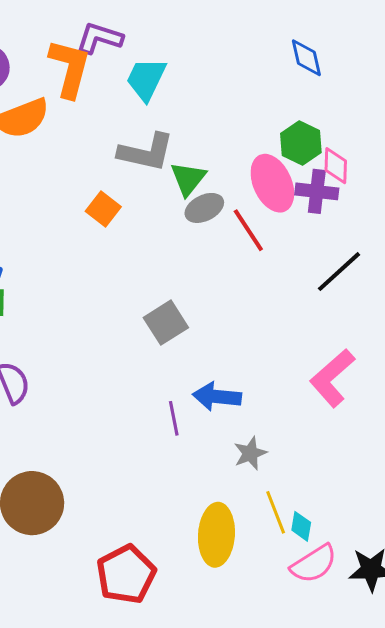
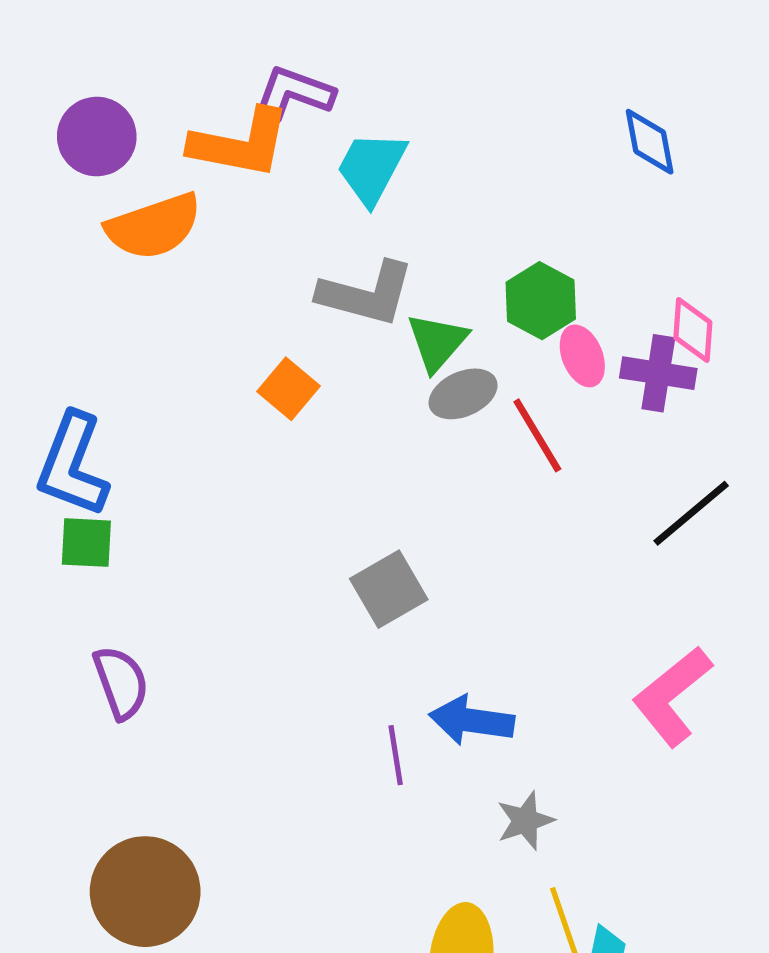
orange L-shape: (70, 68) -> (240, 143), turned 84
green hexagon: (301, 143) -> (541, 301), moved
pink ellipse: (272, 183) -> (582, 356), size x0.6

